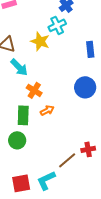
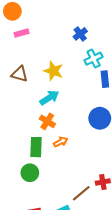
cyan cross: (57, 25) -> (94, 59), moved
cyan arrow: (19, 67) -> (49, 98), moved, turned -78

